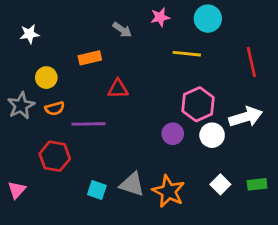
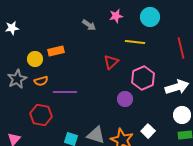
white star: (29, 34) -> (12, 28), moved
orange rectangle: (90, 58) -> (56, 51), moved
red triangle: (118, 89) -> (111, 62), moved, turned -42
white circle: (212, 135) -> (182, 115), moved
white square: (220, 184) -> (148, 131), moved

